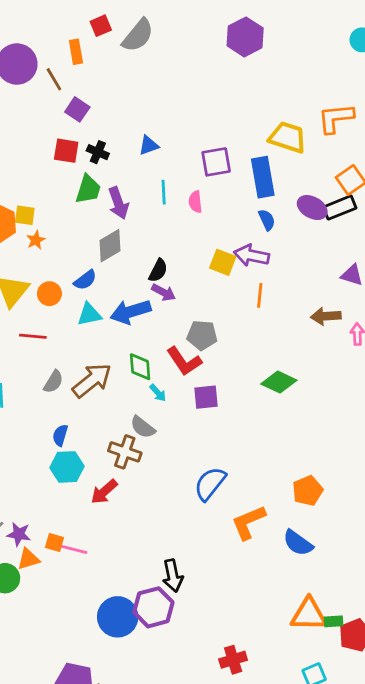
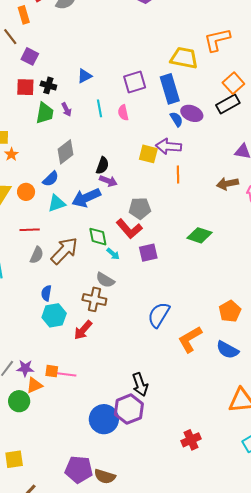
purple arrow: (118, 203) -> (66, 109), moved, size x0.6
purple ellipse: (312, 208) -> (192, 113), moved
red line: (33, 336) -> (30, 230), moved

